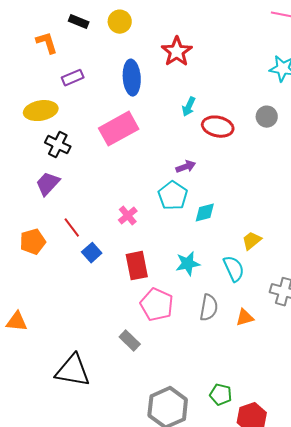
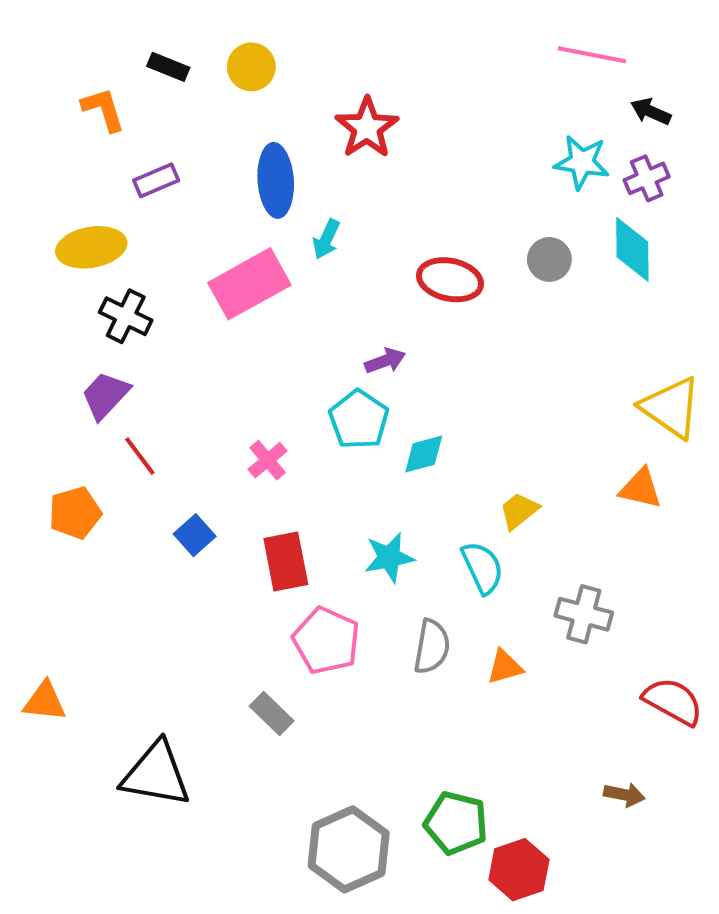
cyan arrow: (189, 107) -> (326, 239), moved
red line: (72, 228) -> (140, 456), moved
orange triangle: (17, 322) -> (45, 701), moved
green pentagon: (221, 395) -> (456, 823), size x1.4

